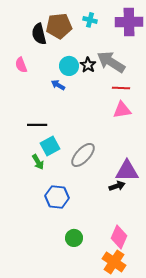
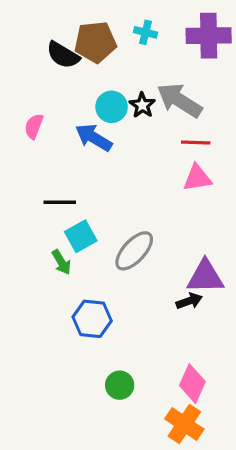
black semicircle: (39, 34) -> (63, 55), turned -45
pink semicircle: (21, 65) -> (34, 126), moved, turned 42
blue arrow: (58, 85) -> (94, 138), size x1.6

